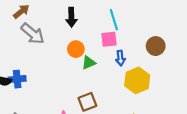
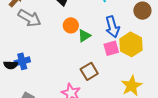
pink square: (109, 39) -> (111, 48), moved
blue arrow: (120, 58) -> (112, 27), size x1.5

